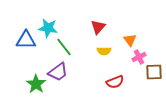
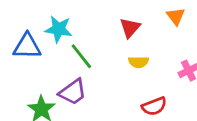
orange triangle: (130, 40) -> (176, 16), moved

